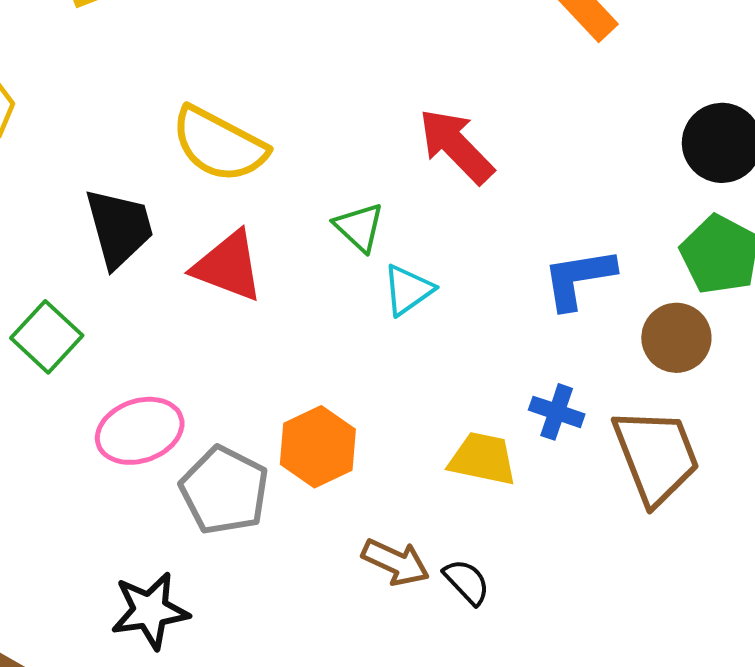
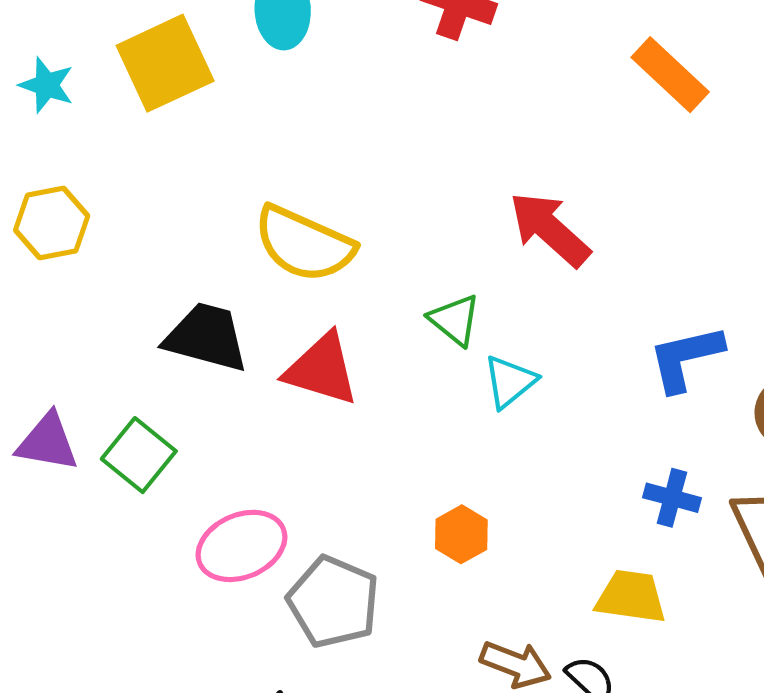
black trapezoid: (119, 228) -> (206, 337), turned -56
orange hexagon: (318, 447) -> (461, 534), moved, size x0.7
yellow trapezoid: (483, 459) -> (631, 597), moved

